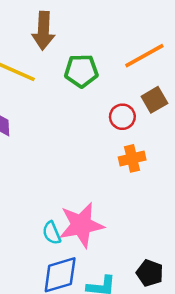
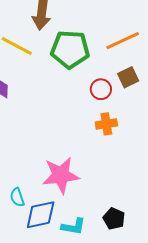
green pentagon: (81, 71) -> (70, 49), size x1.4
cyan semicircle: (52, 233) -> (17, 197), moved

